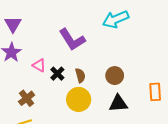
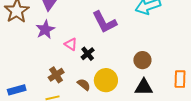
brown semicircle: (80, 75) -> (84, 85), moved, turned -40

